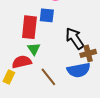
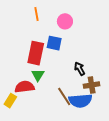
black arrow: (75, 38) -> (80, 69), size x0.6
brown line: (48, 77) -> (64, 97), moved

